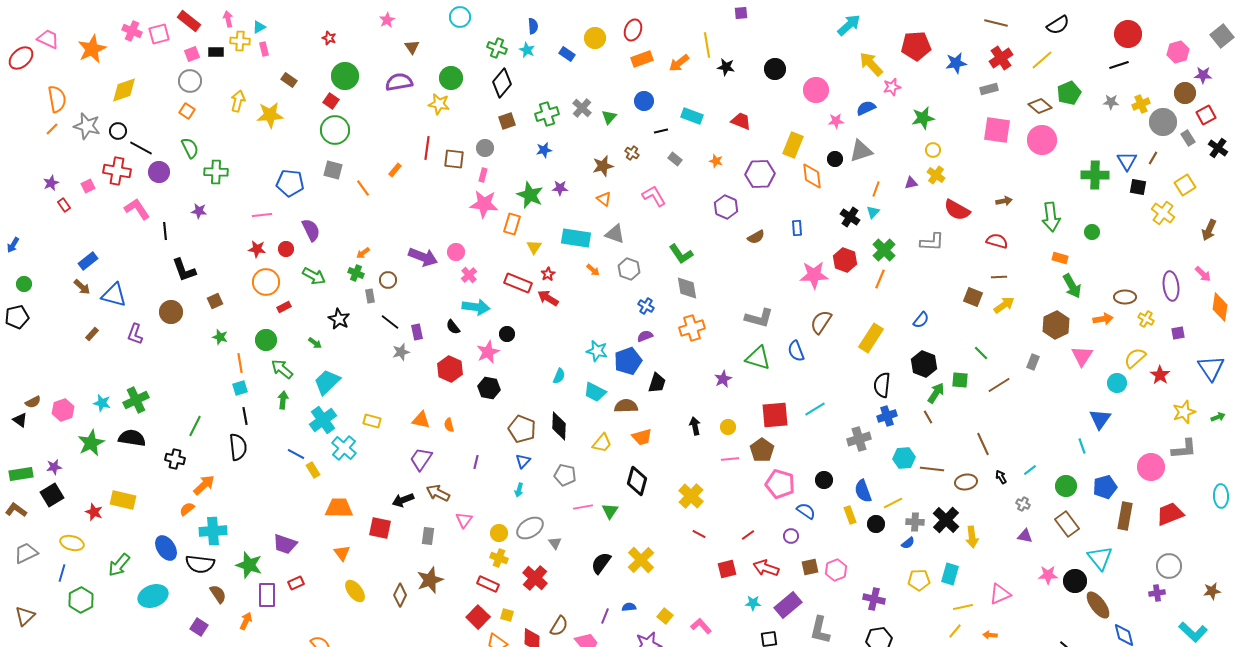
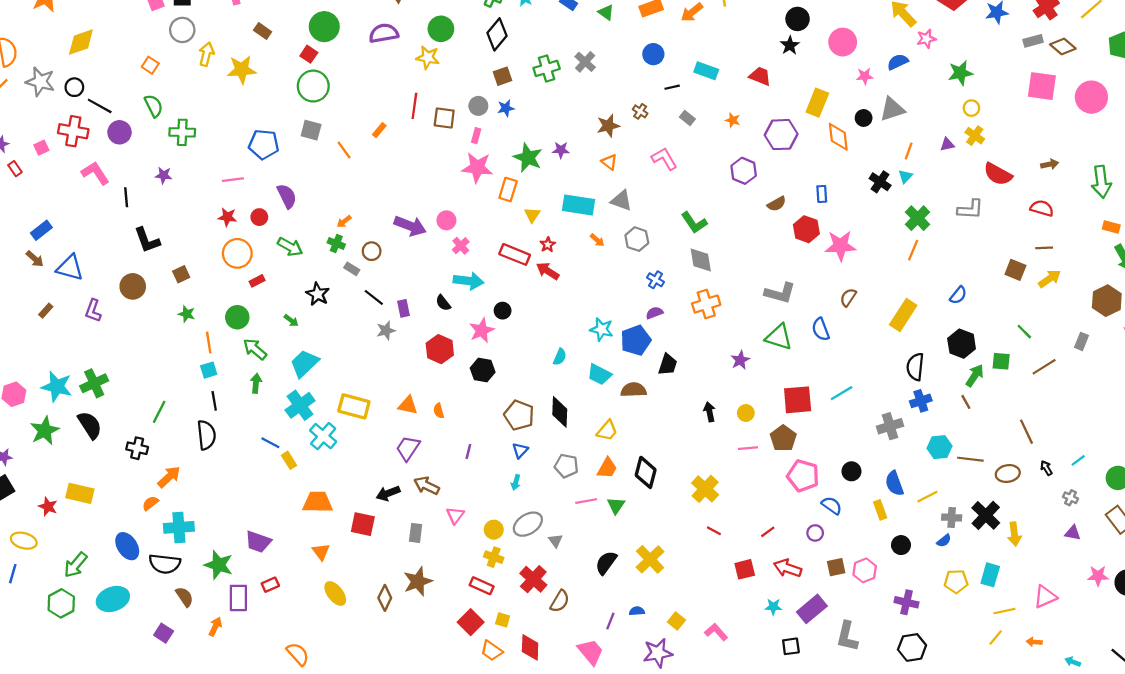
black star: (726, 67) -> (790, 45), moved, turned 30
gray circle: (190, 81) -> (182, 30), moved
brown diamond: (1040, 106) -> (1063, 46), moved
green triangle: (609, 117) -> (606, 12), moved, turned -35
blue star: (544, 150) -> (506, 108), moved
red hexagon: (845, 260) -> (806, 229), moved
gray rectangle: (370, 296) -> (352, 269), turned -48
brown semicircle: (821, 322) -> (848, 297), size x0.7
cyan star: (102, 403) -> (57, 387), size x1.6
yellow rectangle: (372, 421) -> (354, 406), size x1.6
orange trapezoid: (642, 437) -> (607, 468), moved, turned -45
black semicircle: (132, 438) -> (90, 425), turned 48
black circle: (876, 524) -> (901, 545), moved
green hexagon: (81, 600) -> (61, 603), moved
brown semicircle: (559, 626) -> (560, 601), moved

